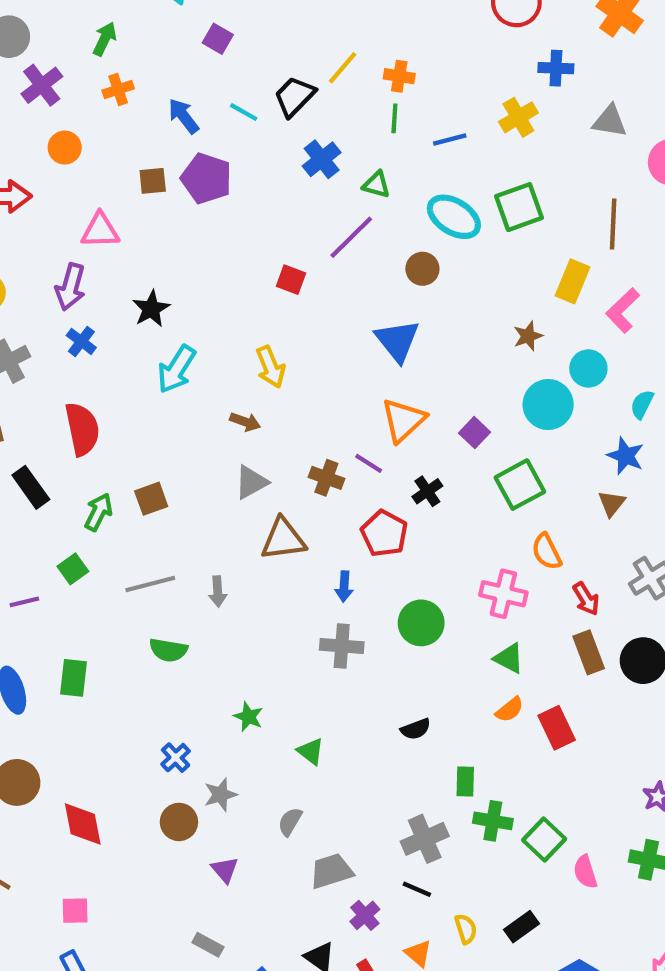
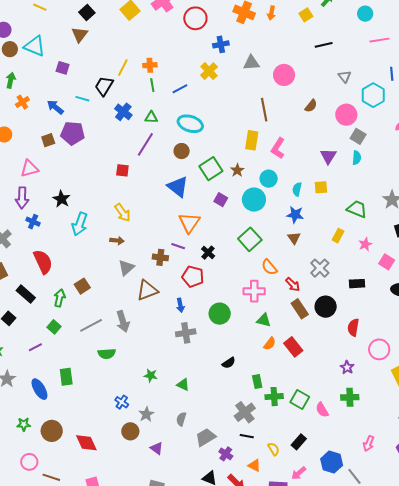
green square: (519, 207) -> (211, 169), moved
purple square: (475, 433) -> (221, 200), moved
gray arrow: (218, 592) -> (123, 321), size x1.5

